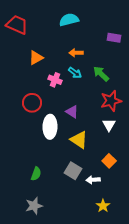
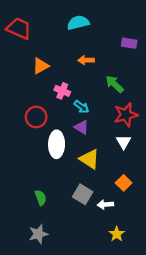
cyan arrow: (75, 73) -> (82, 107), moved
green semicircle: (36, 174) -> (41, 198), turned -40

